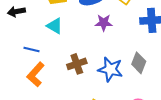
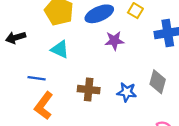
brown cross: (77, 64) -> (89, 90), turned 30
blue star: (110, 69) -> (127, 92), size x0.7

